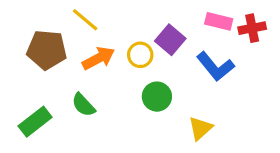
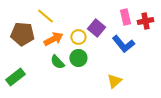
pink rectangle: (219, 21) -> (125, 17), turned 63
green circle: (157, 97) -> (78, 58), moved
green semicircle: (83, 105) -> (57, 62), moved

